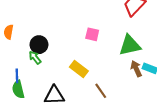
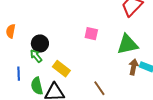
yellow rectangle: (79, 69) -> (61, 69), moved
brown arrow: (136, 69) -> (134, 67), turned 35
green semicircle: (18, 89) -> (37, 86), moved

